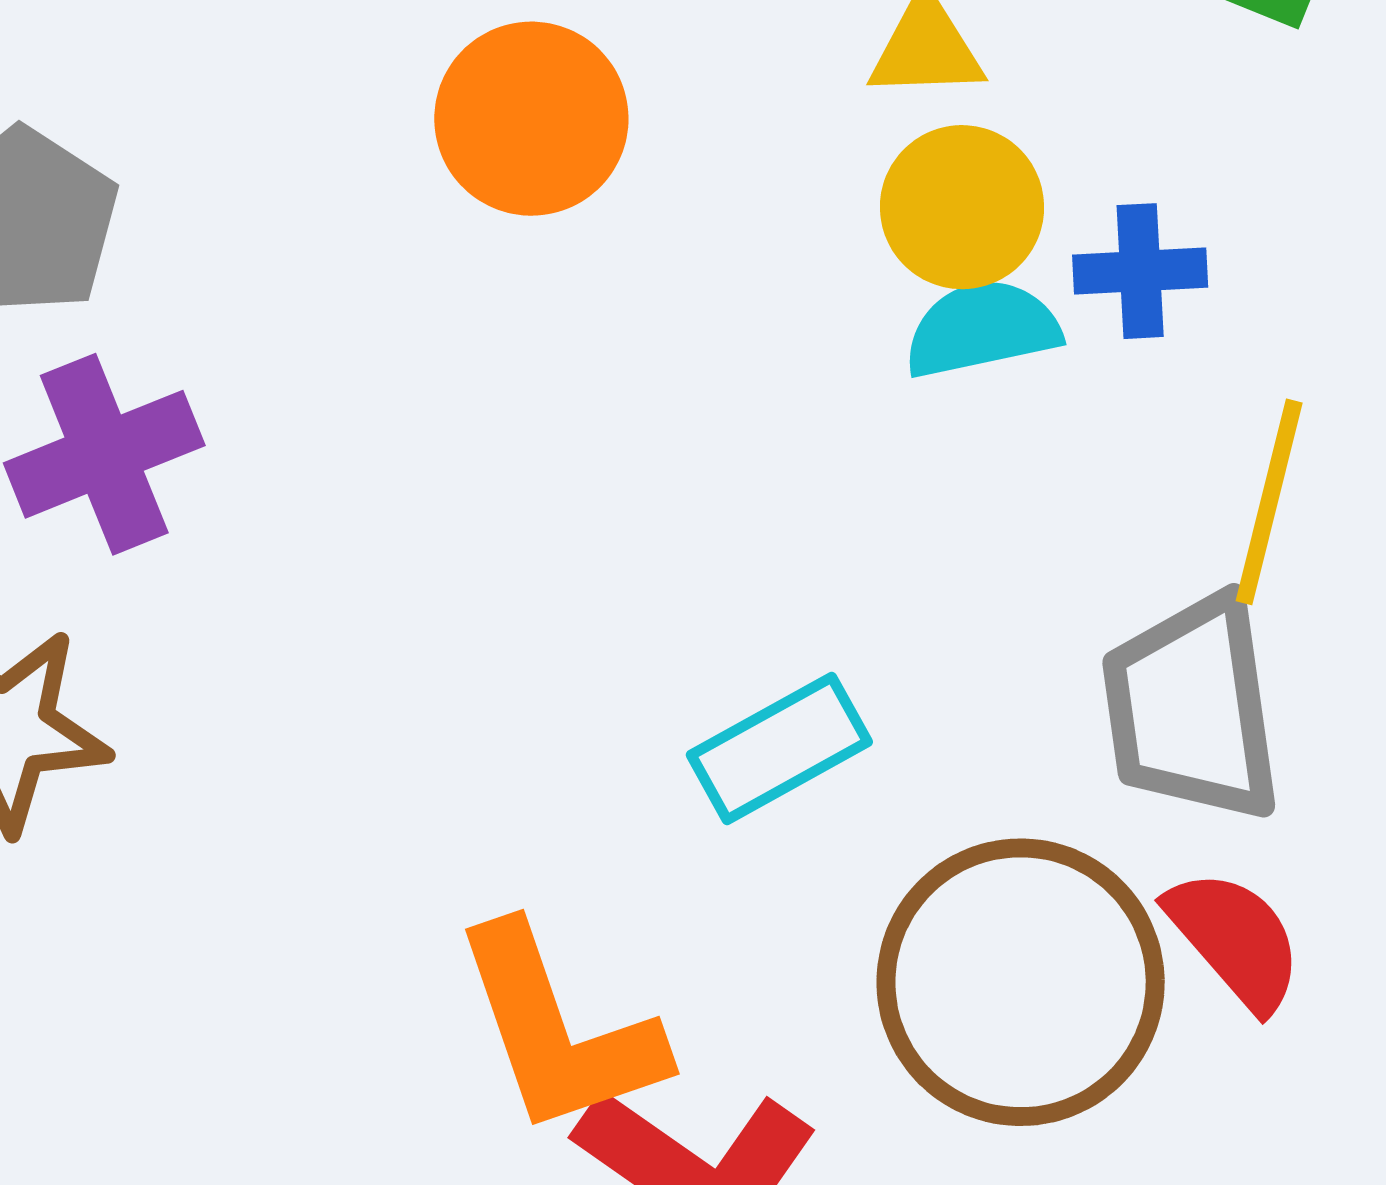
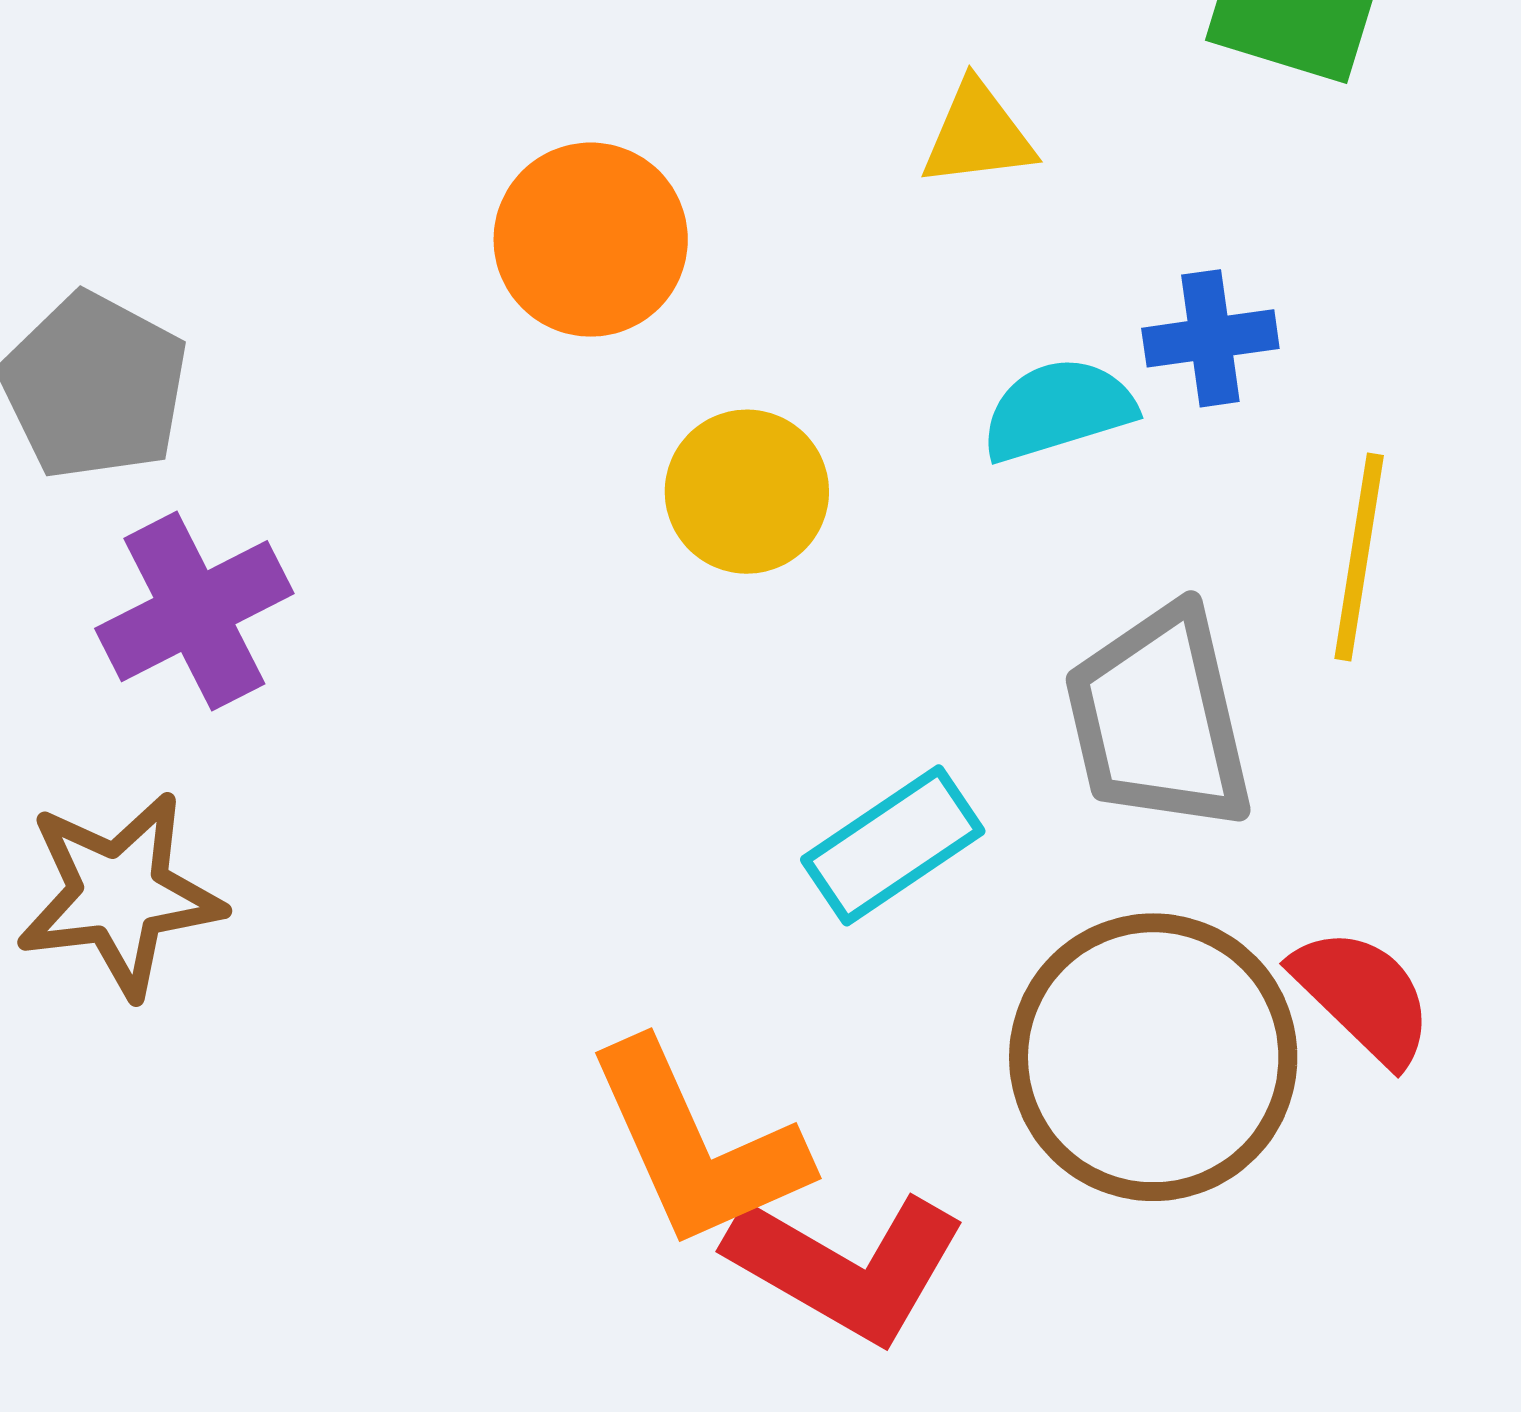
yellow circle: (962, 207) -> (747, 492), moved
gray trapezoid: (1192, 708) -> (1159, 719), moved

